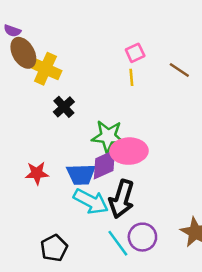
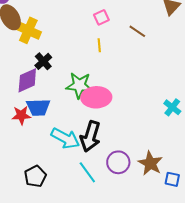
yellow line: (131, 77) -> (99, 45), moved
purple diamond: (104, 165) -> (27, 80), moved
blue trapezoid: (81, 174) -> (38, 107), moved
purple circle: (142, 237) -> (118, 162), moved

